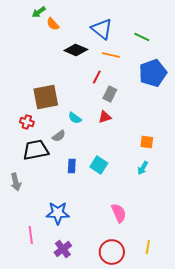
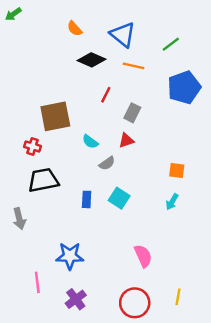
green arrow: (39, 12) -> (13, 14), moved
orange semicircle: (53, 24) -> (75, 29), moved
green line: (142, 37) -> (171, 44), turned -63
red line: (97, 77) -> (106, 95), moved
gray semicircle: (59, 136) -> (107, 163), moved

